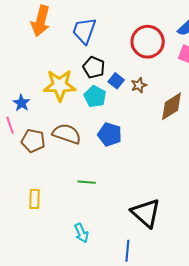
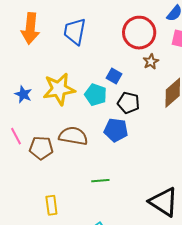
black pentagon: (94, 67) -> (128, 103), moved
brown star: (139, 85) -> (151, 62), moved
blue star: (21, 103) -> (23, 94), moved

